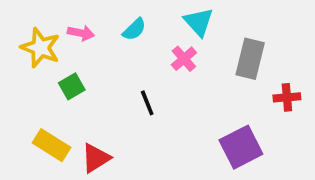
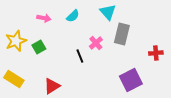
yellow star: (40, 48) -> (16, 41), moved, turned 30
pink cross: (184, 59) -> (96, 43), moved
gray rectangle: (250, 59) -> (122, 34), moved
yellow rectangle: (51, 145) -> (14, 79), moved

